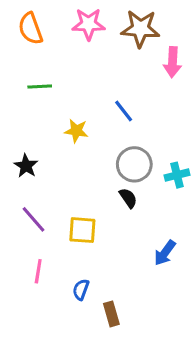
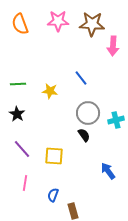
green line: (40, 87) -> (18, 84), moved
blue arrow: (165, 253) -> (108, 171), turned 108

